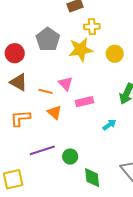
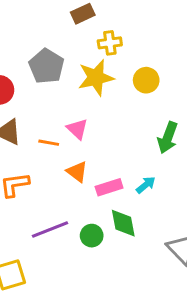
pink rectangle: (84, 102) -> (109, 187), moved
orange triangle: (54, 112) -> (77, 172), moved
green diamond: (92, 178) -> (123, 223), moved

